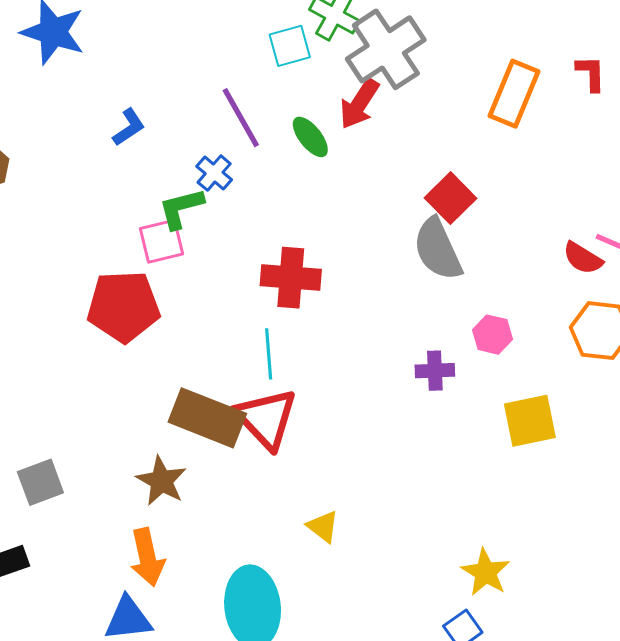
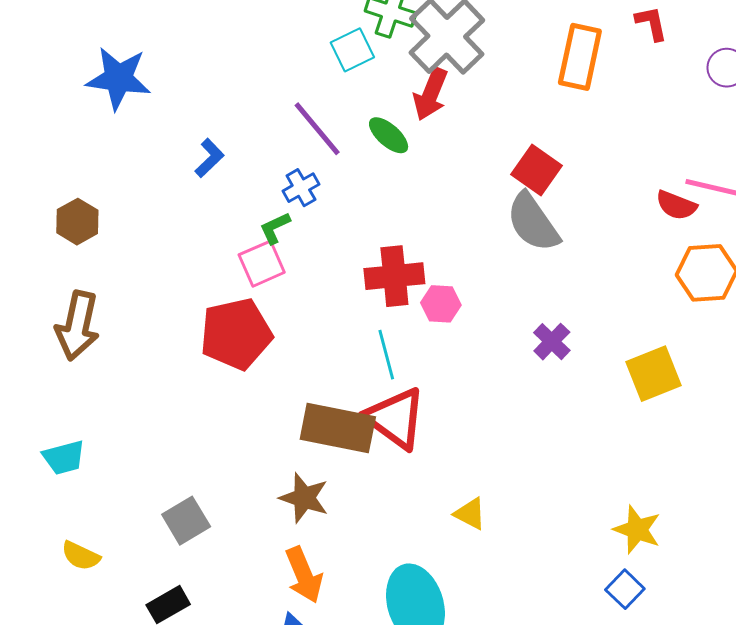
blue cross: (214, 173) -> (301, 188), turned 30
green L-shape: (181, 208) -> (275, 228), size x0.7
pink hexagon: (492, 335) -> (441, 304), moved
purple cross: (435, 371) -> (552, 342), turned -33

